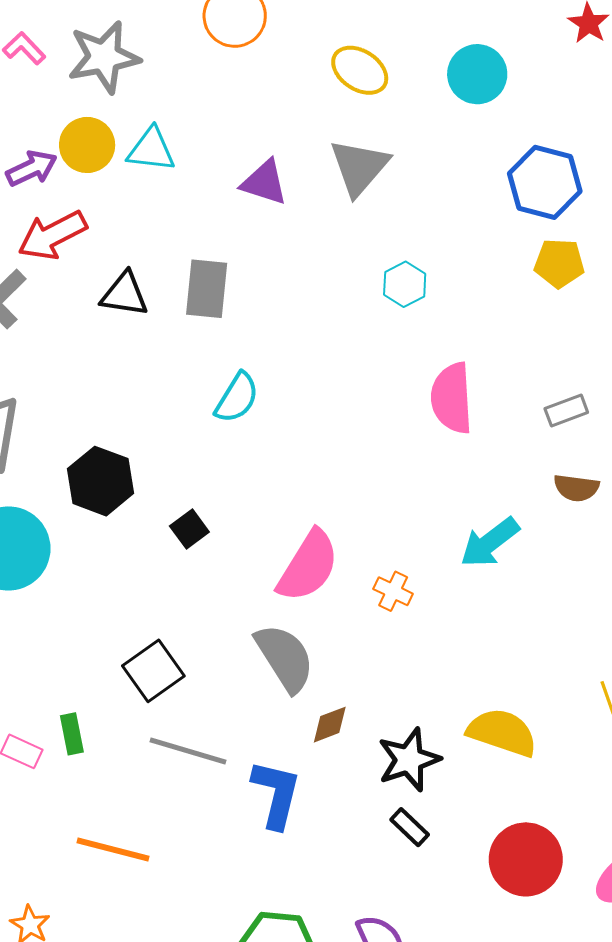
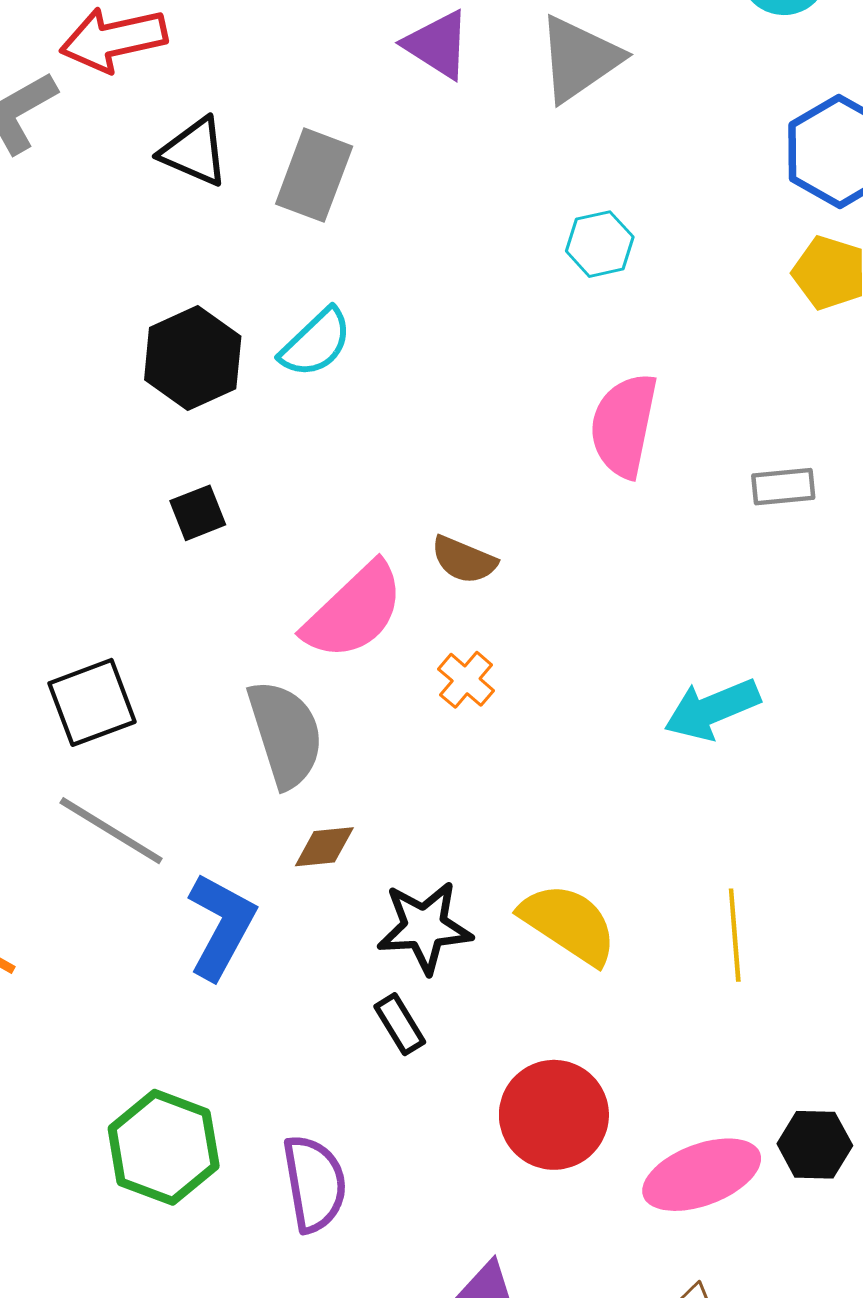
black hexagon: (100, 481) -> (193, 358), moved
brown semicircle: (576, 488) -> (464, 560), moved
cyan arrow: (490, 542) -> (712, 709), moved

